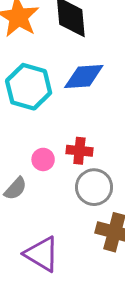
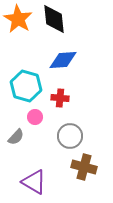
cyan hexagon: (29, 87) -> (26, 86), moved
red cross: (79, 151) -> (60, 98), moved

